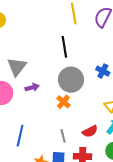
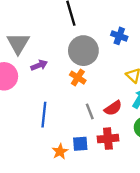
blue line: (20, 136) -> (44, 115), moved
gray line: (63, 136) -> (90, 111), moved

